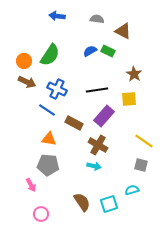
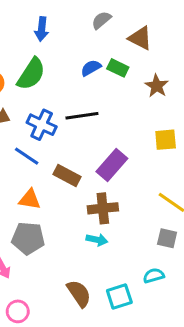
blue arrow: (57, 16) -> (42, 29), moved, turned -91
gray semicircle: (97, 19) -> (101, 20), turned -48
brown star: (134, 74) -> (157, 86), moved
black line: (97, 90) -> (82, 116), moved
yellow square: (129, 99) -> (166, 140), moved
brown cross: (98, 145) -> (103, 208), turned -36

